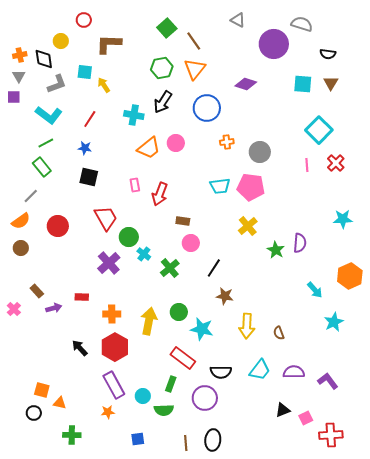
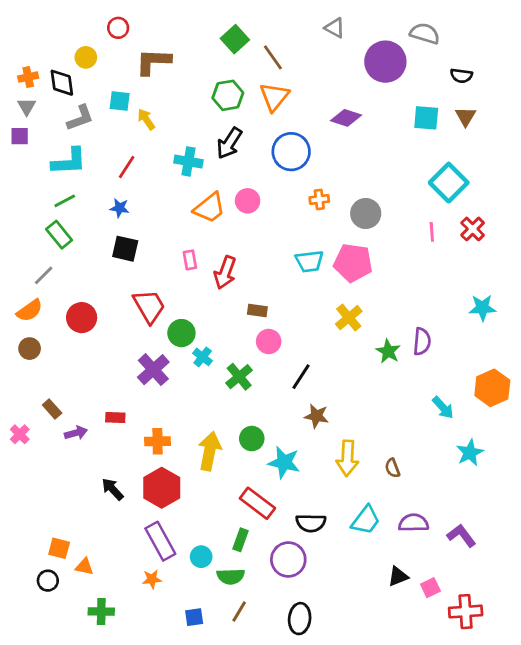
cyan L-shape: (49, 115) -> (69, 161), turned -40
brown line: (186, 443) -> (239, 612), moved, turned 35

